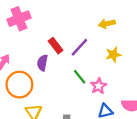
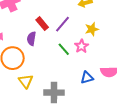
pink star: (99, 86) -> (82, 46), moved

